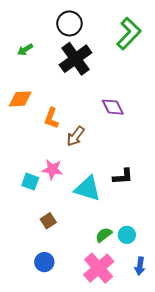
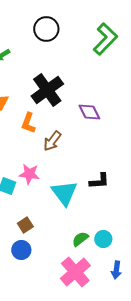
black cross: (76, 59) -> (47, 90), moved
cyan triangle: (88, 189) -> (64, 193), turned 36
blue circle: (44, 262) -> (21, 250), moved

